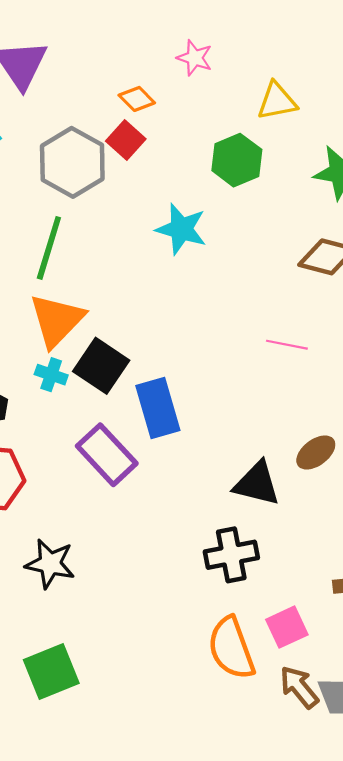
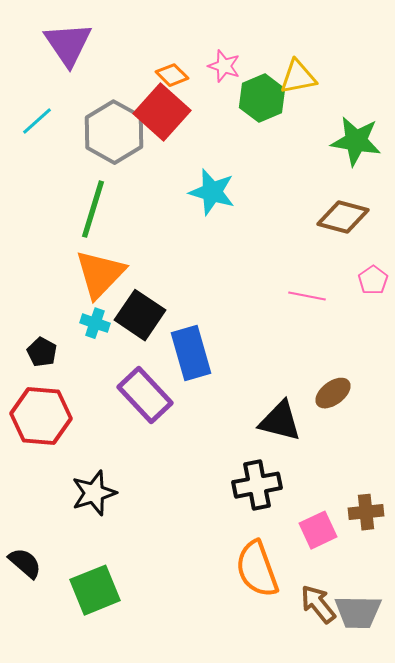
pink star: (195, 58) -> (224, 66), moved
red square: (126, 140) -> (162, 112), size x1.6
green hexagon: (237, 160) -> (262, 98), moved
black star: (50, 564) -> (94, 493), turned -30
pink square: (287, 627) -> (318, 530), moved

